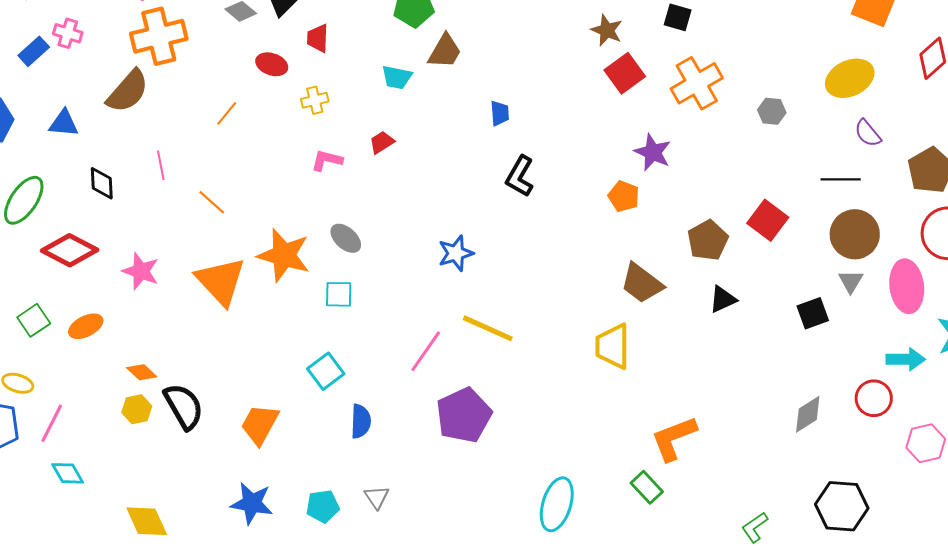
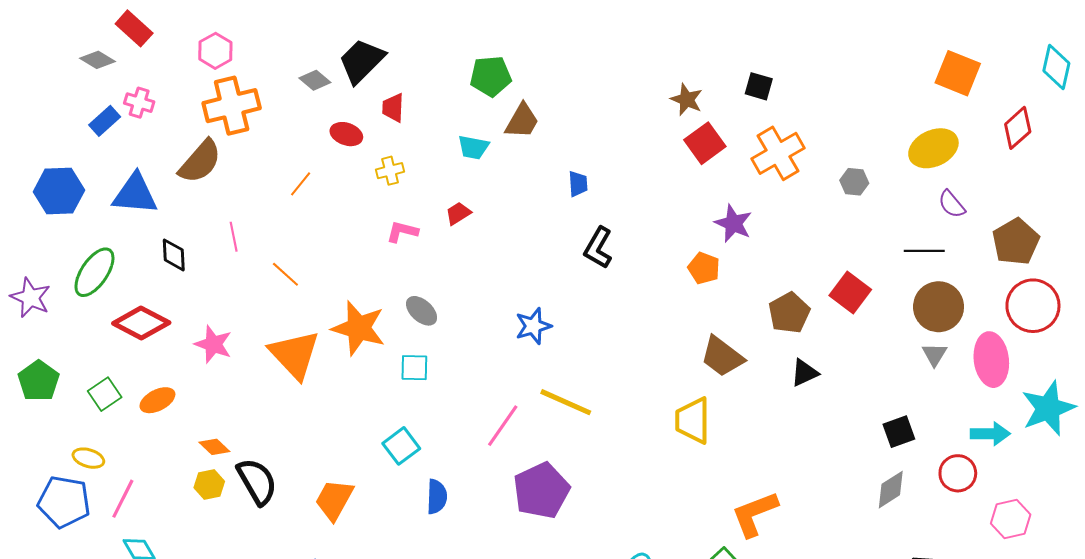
blue triangle: (64, 123) -> (135, 194), size x1.5
black square: (813, 313) -> (899, 432), moved

